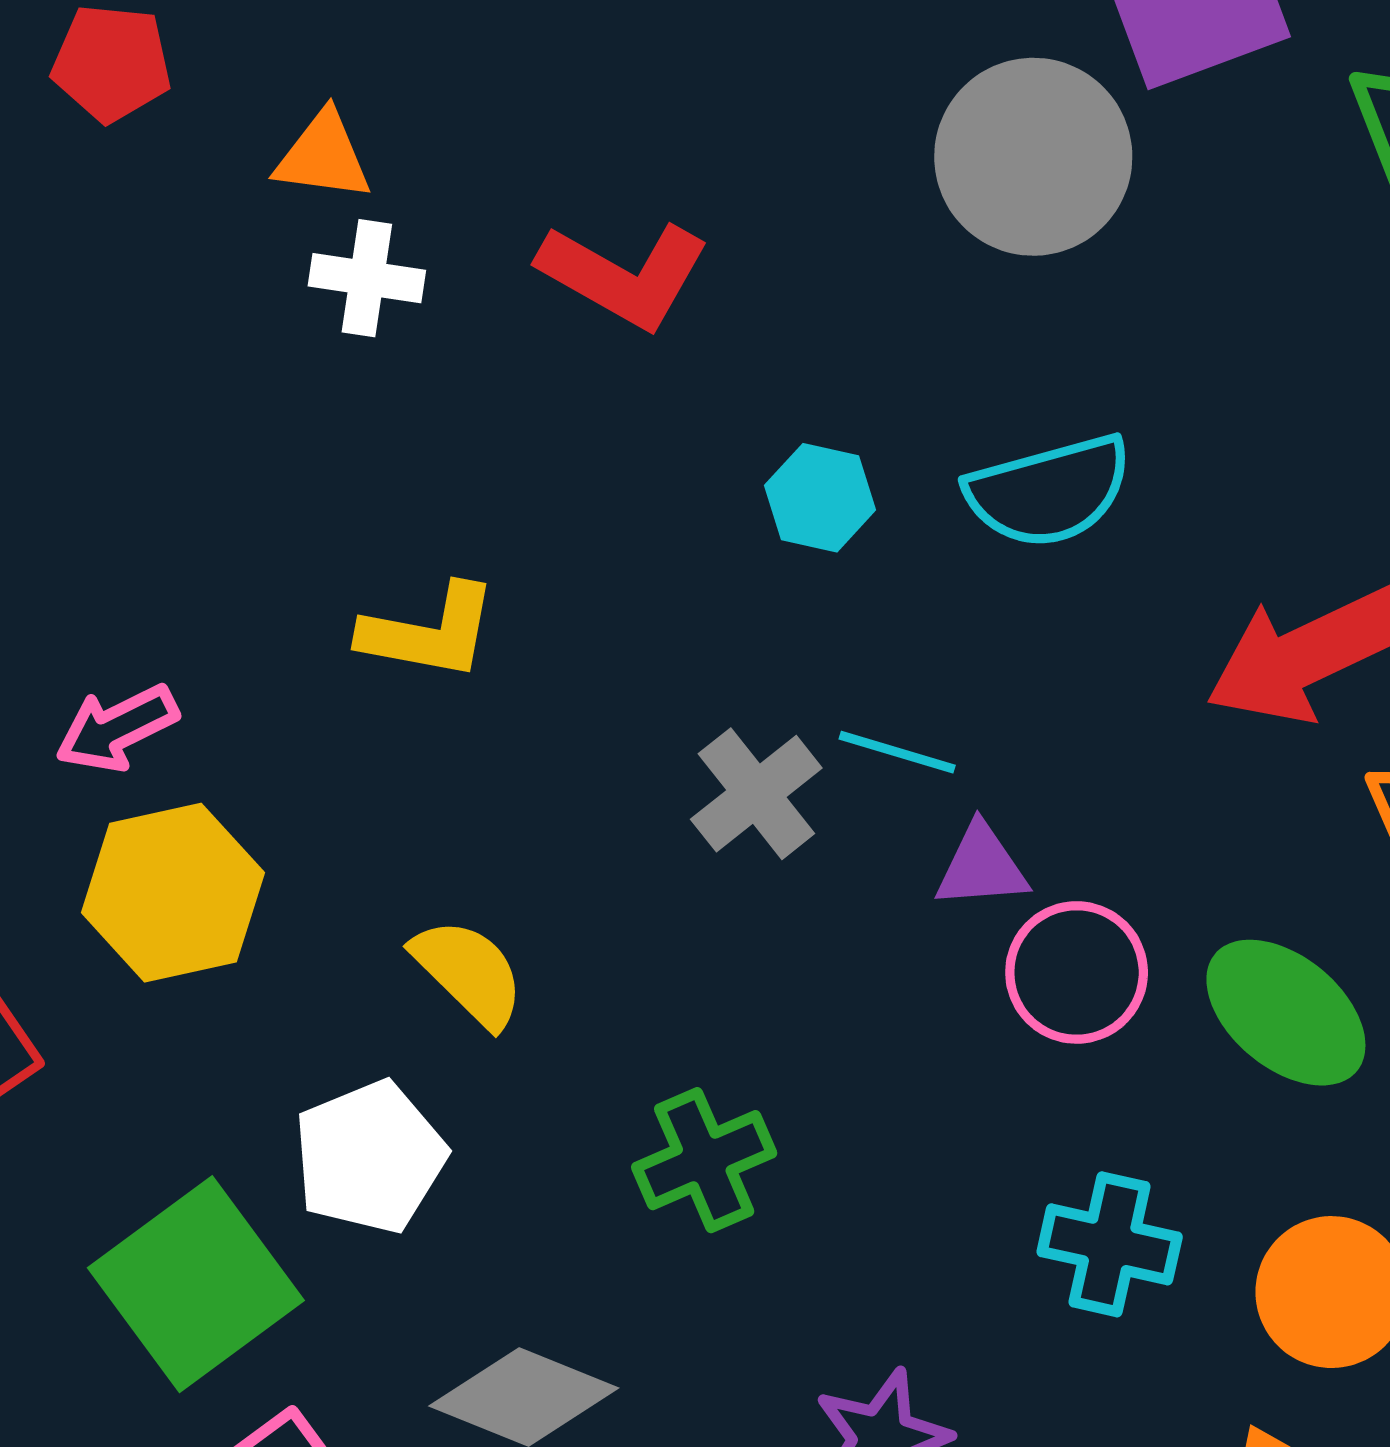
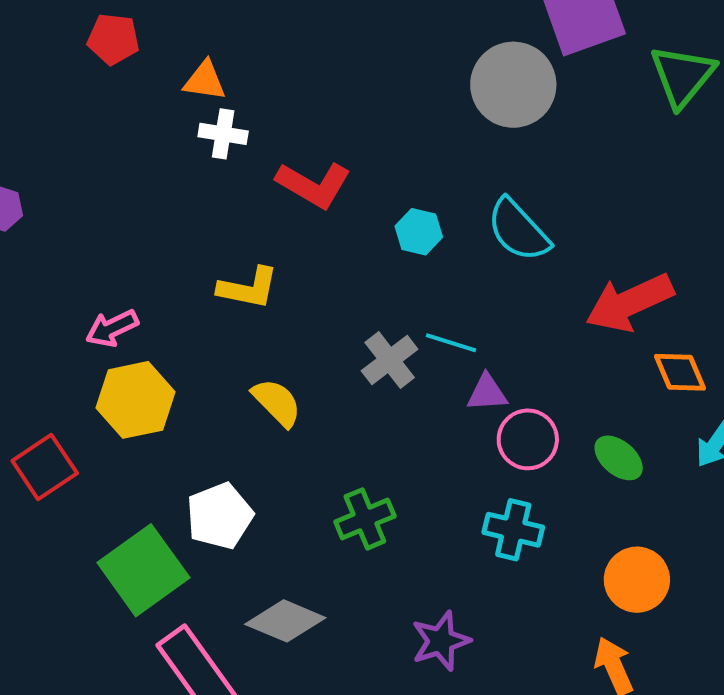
red L-shape: (624, 275) -> (314, 185), moved
cyan semicircle: (1049, 491) -> (518, 230), turned 62
yellow semicircle: (469, 973) -> (277, 402), moved
green ellipse: (1286, 1013) -> (619, 458), size x0.7
cyan cross: (1110, 1244) -> (513, 530), moved

